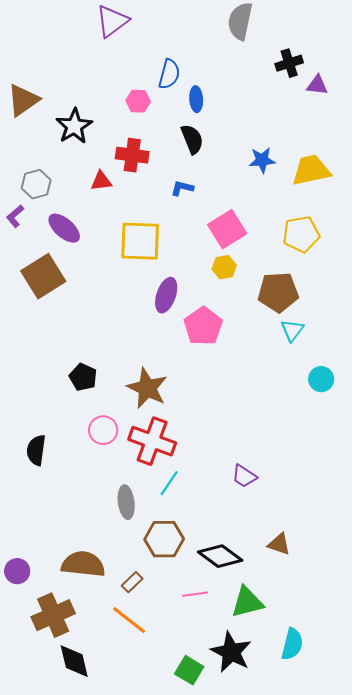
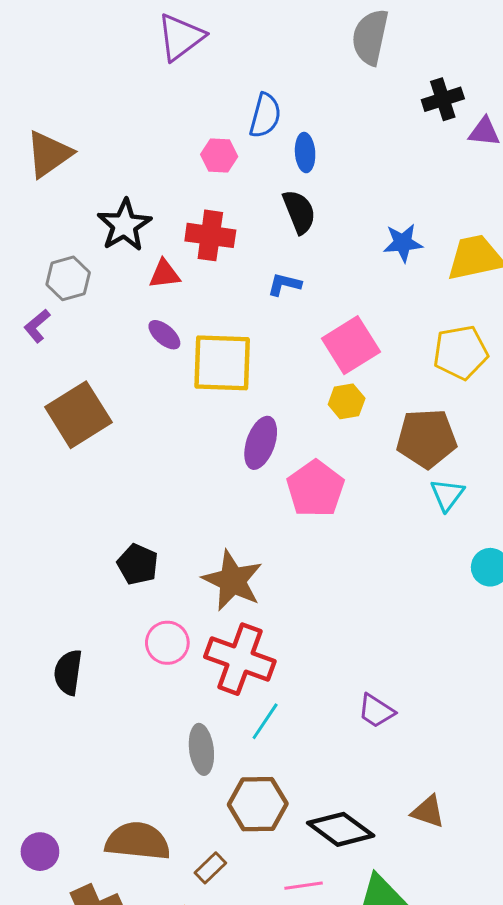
black star: (74, 126) -> (124, 225), moved
purple ellipse: (64, 228) -> (164, 335), moved, size x0.7

